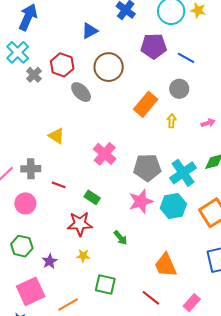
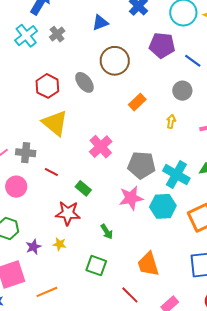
red hexagon: (62, 65) -> (47, 86), moved
gray cross: (34, 75) -> (57, 34), moved
orange rectangle: (146, 104) -> (137, 102), moved, size x0.7
yellow triangle: (56, 136) -> (55, 123), size x1.6
cyan cross: (183, 173) -> (176, 175), turned -32
yellow star: (83, 256) -> (60, 244), moved
green square: (105, 285) -> (96, 266), moved

